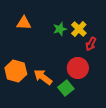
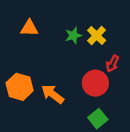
red arrow: (91, 44) -> (112, 64), moved
green square: (66, 88) -> (98, 119), moved

